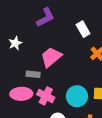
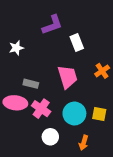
white rectangle: (83, 29) -> (77, 42), moved
pink trapezoid: (51, 57) -> (68, 77), moved, turned 105

